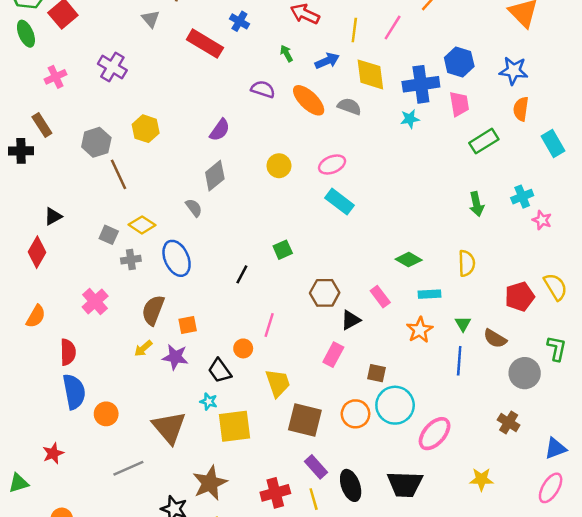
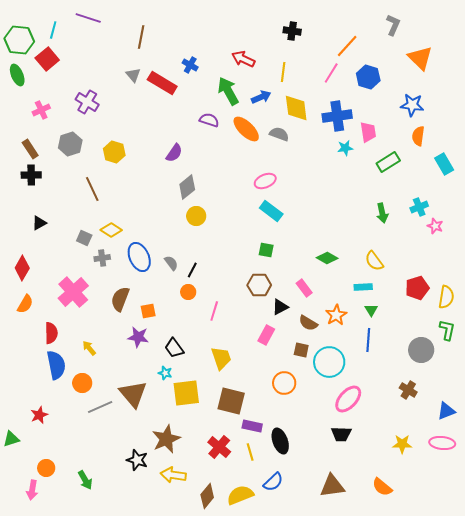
gray triangle: (151, 19) -> (133, 75), moved
pink line: (393, 27) -> (331, 73), moved
green arrow: (286, 53) -> (228, 91), size x2.0
blue hexagon: (459, 62) -> (368, 77), moved
cyan star: (410, 119) -> (345, 148), moved
gray hexagon: (96, 142) -> (70, 144), moved
black cross: (21, 151) -> (31, 175), moved
yellow circle: (279, 166) -> (196, 216), moved
gray diamond: (215, 176) -> (187, 187), moved
gray semicircle: (194, 208) -> (171, 263), moved
green square: (283, 250) -> (266, 250), moved, turned 35
red diamond: (37, 252) -> (22, 268), moved
yellow semicircle: (467, 263) -> (374, 261), turned 145
yellow semicircle: (555, 287) -> (446, 297), moved, turned 40
cyan rectangle: (430, 294) -> (363, 287), moved
pink cross: (95, 302) -> (73, 292), size x1.4
brown semicircle: (495, 339) -> (308, 323), moved
yellow arrow: (143, 348) -> (89, 348), moved, turned 91
orange circle: (243, 348) -> (188, 292), moved
cyan circle: (395, 405) -> (329, 362), moved
brown square: (305, 420) -> (231, 401), moved
purple rectangle: (316, 467) -> (252, 426), turned -36
gray line: (128, 468) -> (100, 407), moved
yellow star: (481, 479) -> (402, 444), moved
black trapezoid: (405, 484) -> (341, 434), moved, size x0.7
pink ellipse: (551, 488) -> (442, 443), turned 65
red cross: (275, 493) -> (219, 447), turned -35

